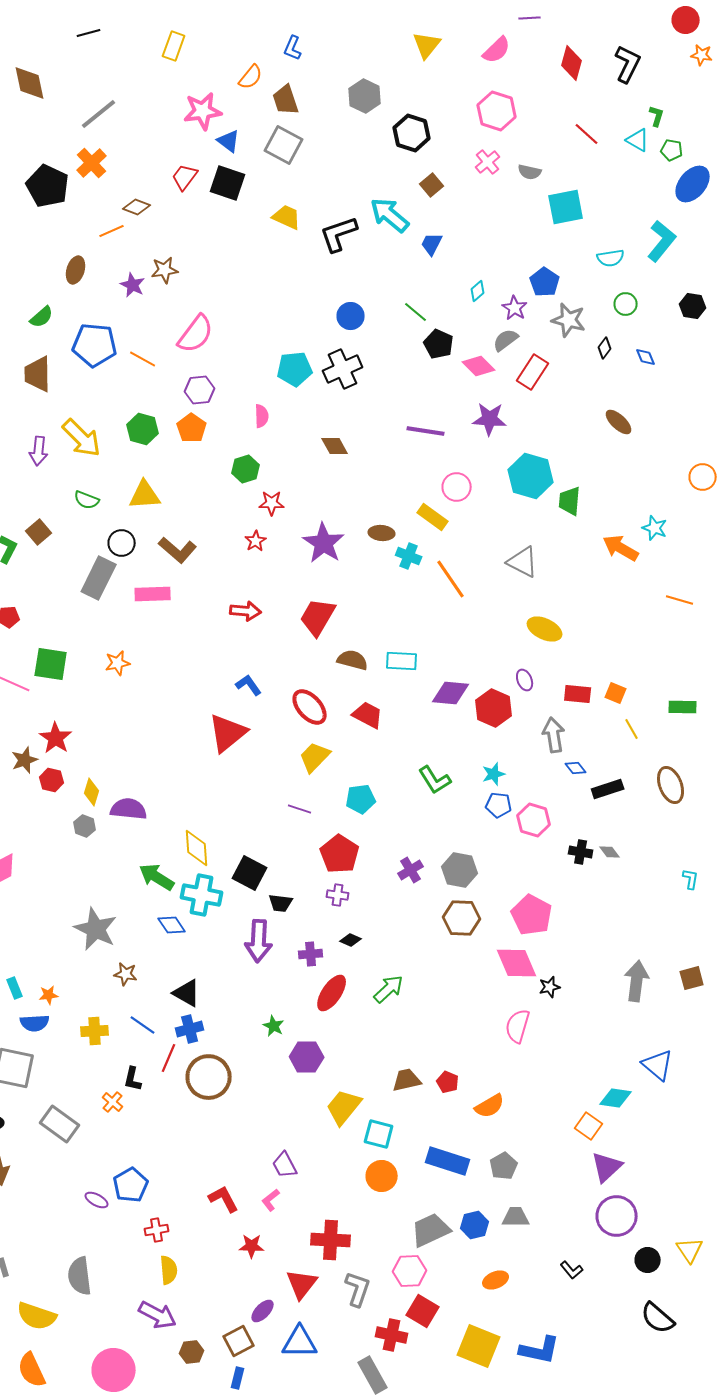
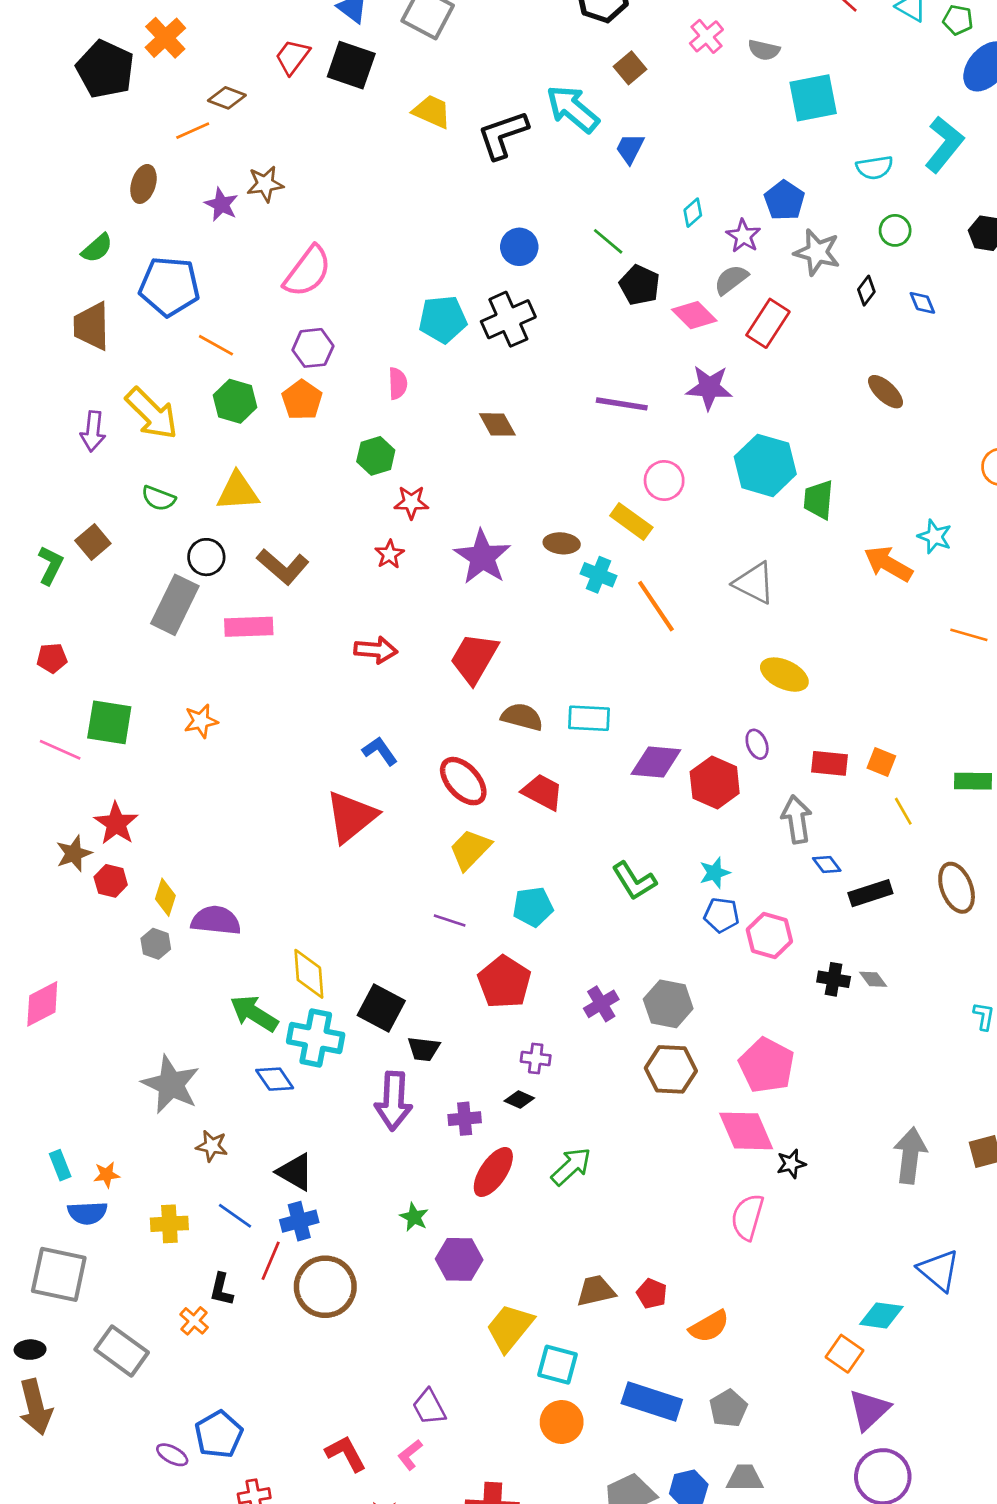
orange line: (143, 359) -> (216, 345), moved
purple cross: (338, 895) -> (536, 1059), moved

